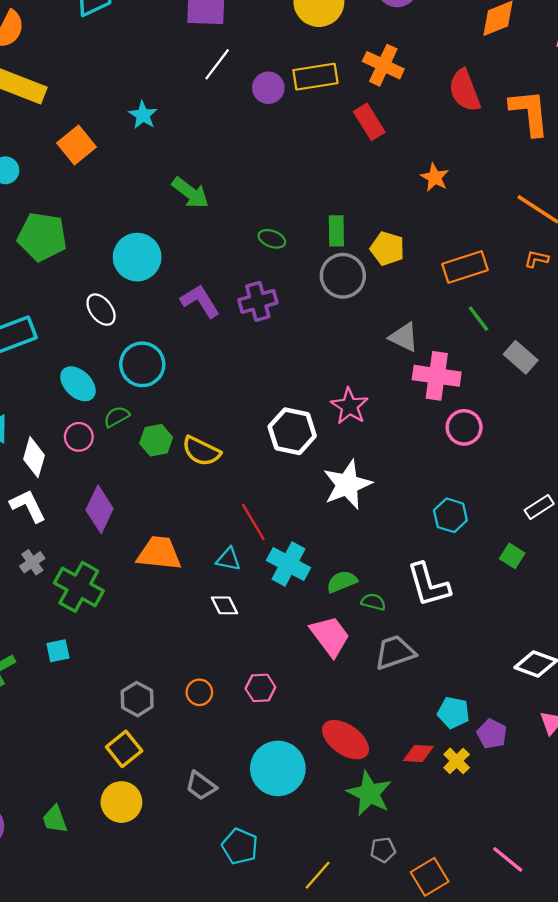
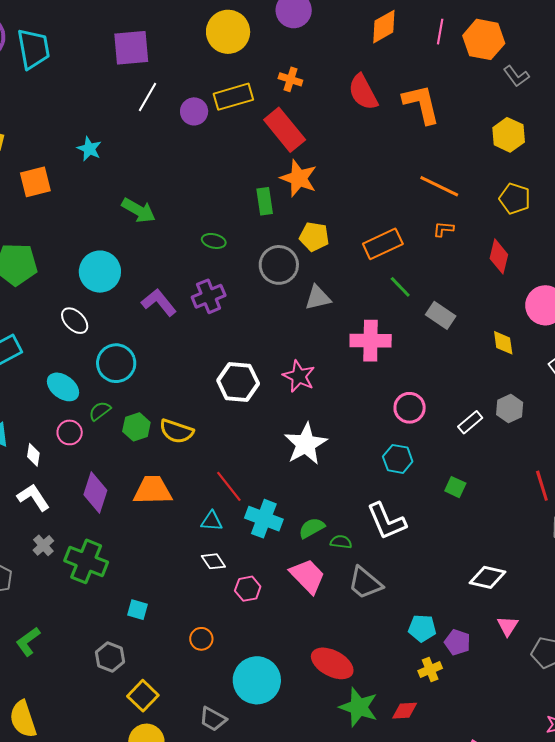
orange cross: (383, 65) -> (290, 79), size x0.7
red rectangle: (369, 122) -> (285, 130), size x1.4
orange square: (77, 145) -> (35, 182), turned 32
orange star: (435, 177) -> (299, 178), moved, size x1.5
green rectangle: (336, 231) -> (265, 201), moved
gray triangle: (404, 337) -> (318, 298), moved, turned -32
pink circle: (464, 427) -> (410, 408), moved
white hexagon: (292, 431) -> (238, 382), moved
white diamond: (34, 457) -> (33, 455), size x0.7
white rectangle: (539, 507) -> (470, 422), moved
orange trapezoid: (159, 553) -> (153, 490), moved
cyan square: (58, 651) -> (138, 610), moved, turned 35
gray trapezoid: (395, 652) -> (365, 583), turned -114
pink hexagon: (260, 688) -> (248, 589), moved
gray hexagon: (137, 699) -> (110, 657), moved
red diamond: (418, 753) -> (405, 711), moved
yellow cross: (457, 761) -> (430, 670), turned 30
cyan circle: (278, 768) -> (257, 680), moved

